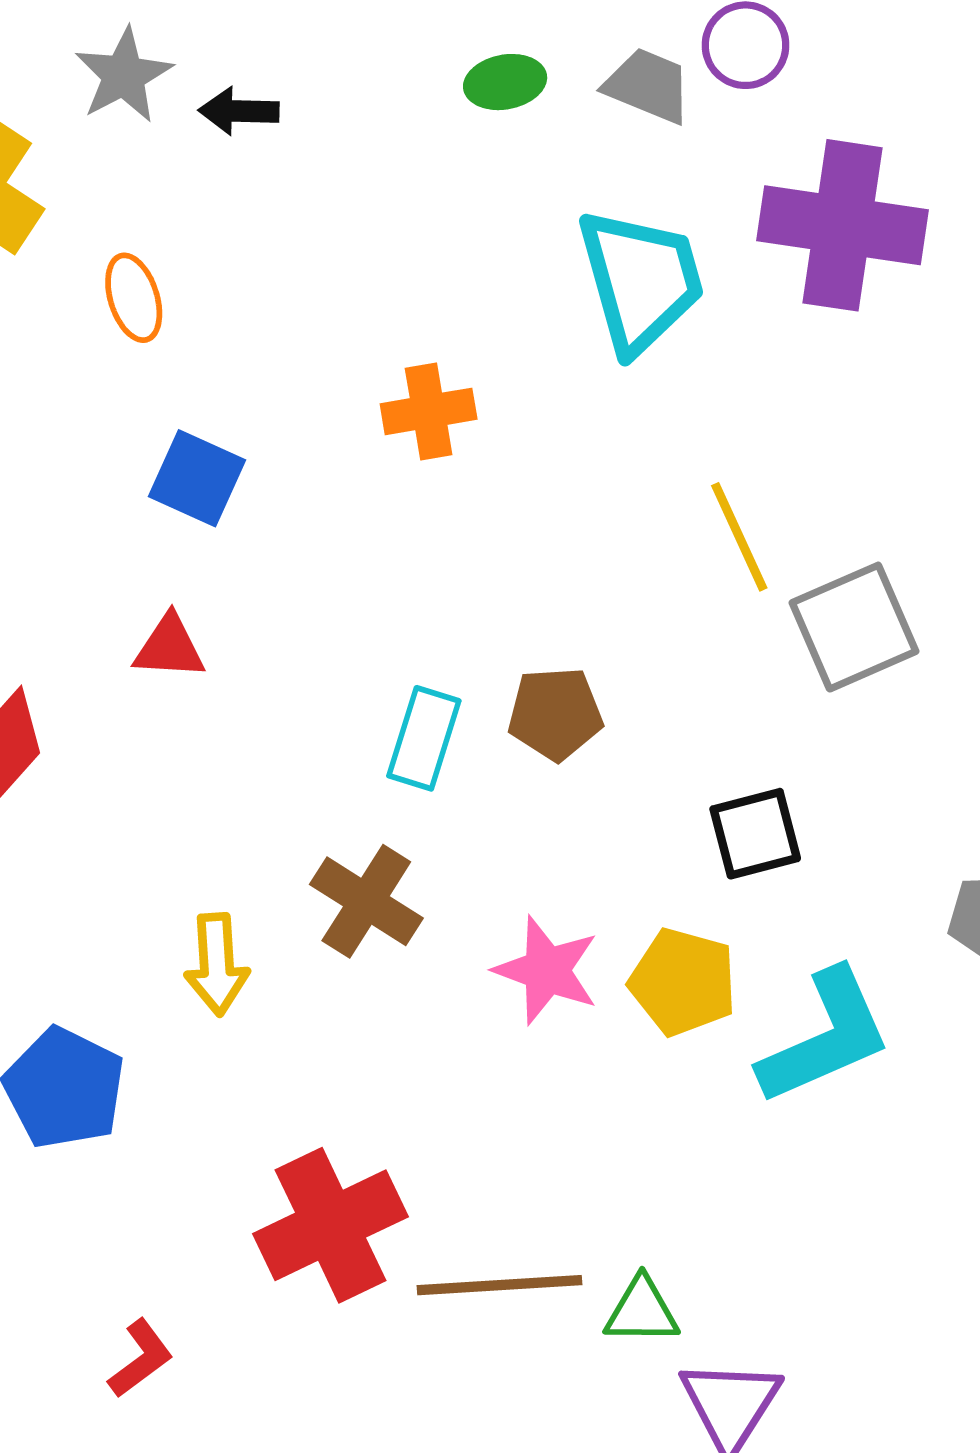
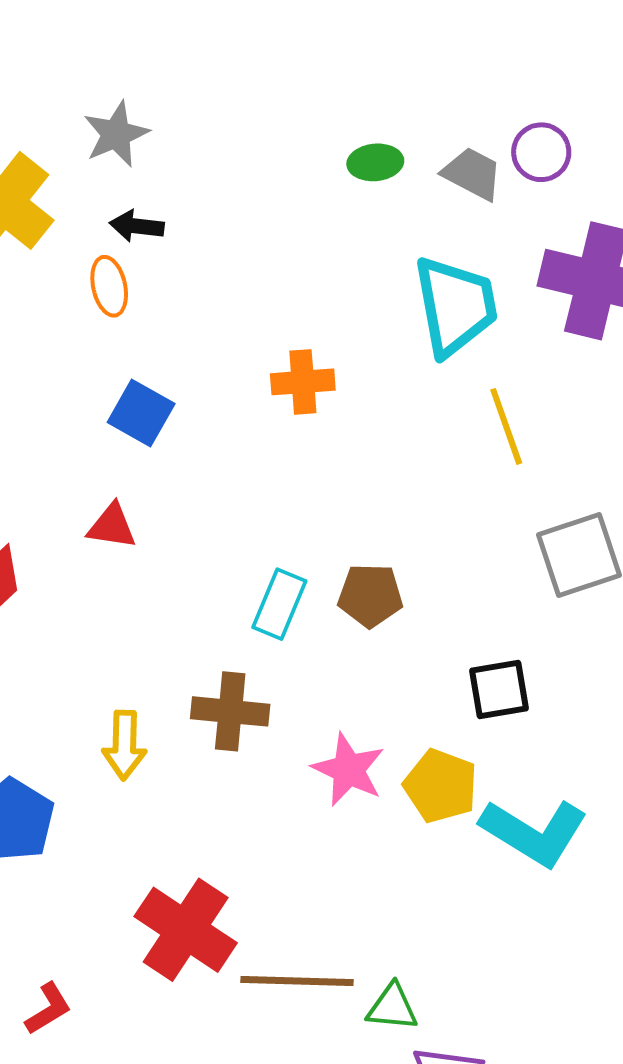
black arrow: (239, 111) -> (137, 226), moved
yellow line: (739, 537) -> (506, 426), moved
brown cross: (366, 901) -> (230, 711), turned -32
cyan L-shape: (825, 1037) -> (534, 832), turned 50
red cross: (330, 1225) -> (186, 930), turned -36

